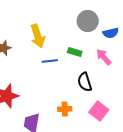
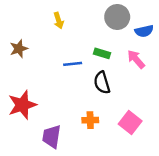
yellow arrow: (38, 36) -> (59, 21), moved, size x0.6
black semicircle: (85, 82) -> (102, 83), moved

